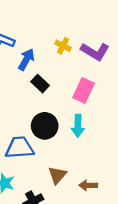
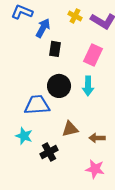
black rectangle: (40, 84) -> (55, 49), turned 56
brown triangle: (57, 175) -> (70, 129), turned 36

